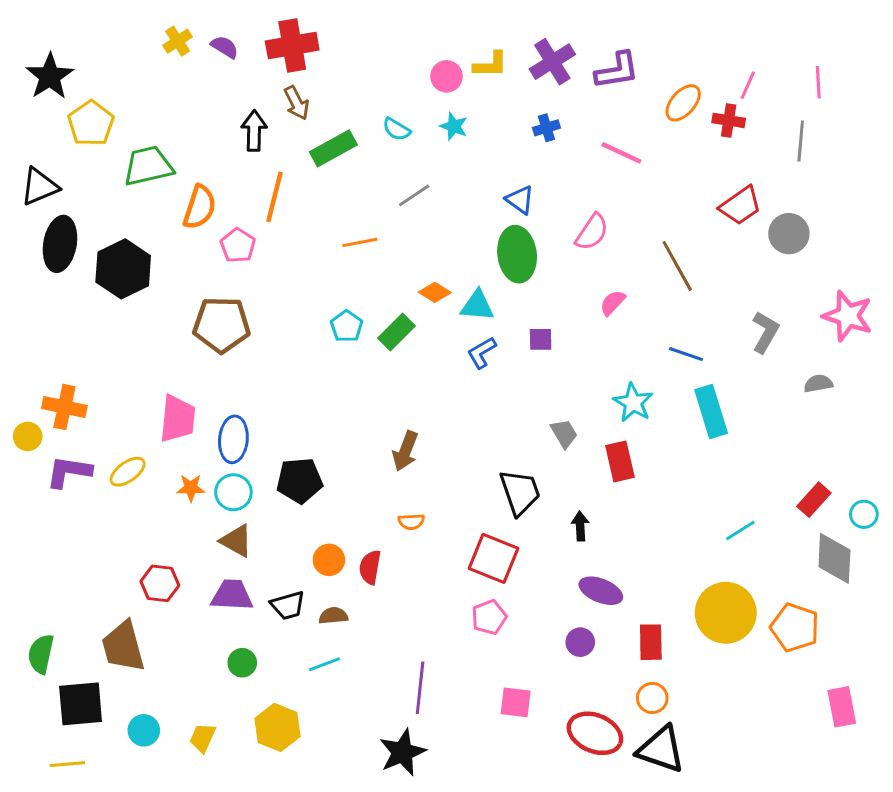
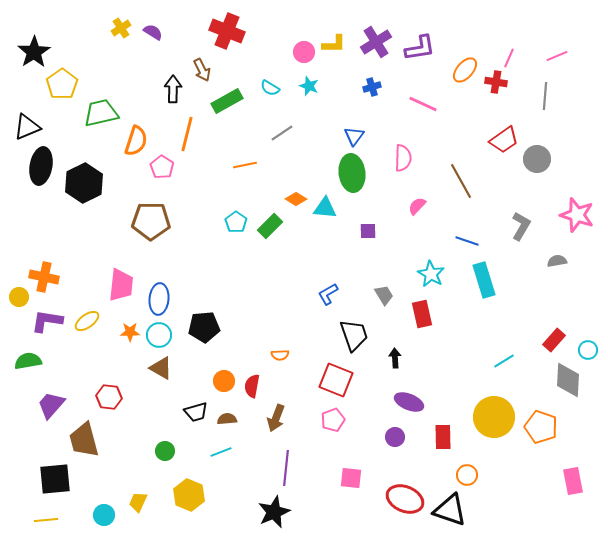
red cross: (292, 46) -> (227, 31), moved, turned 32
pink line: (818, 82) -> (557, 56), turned 70
blue triangle: (520, 200) -> (354, 136), turned 30
pink semicircle: (592, 232) -> (403, 158), turned -32
blue L-shape: (482, 353) -> (328, 294), moved
brown arrow: (405, 451) -> (276, 418), moved
purple trapezoid: (232, 595) -> (51, 405), moved, turned -52
green semicircle: (41, 654) -> (28, 361), moved, turned 68
orange circle: (652, 698) -> (467, 475), moved
cyan circle: (144, 730) -> (104, 515), moved

